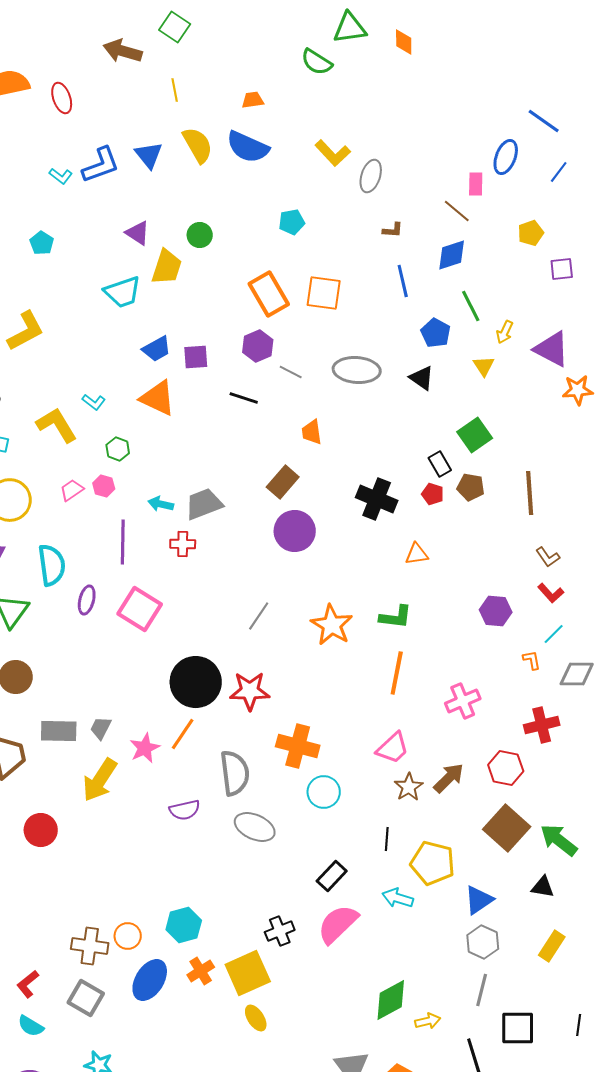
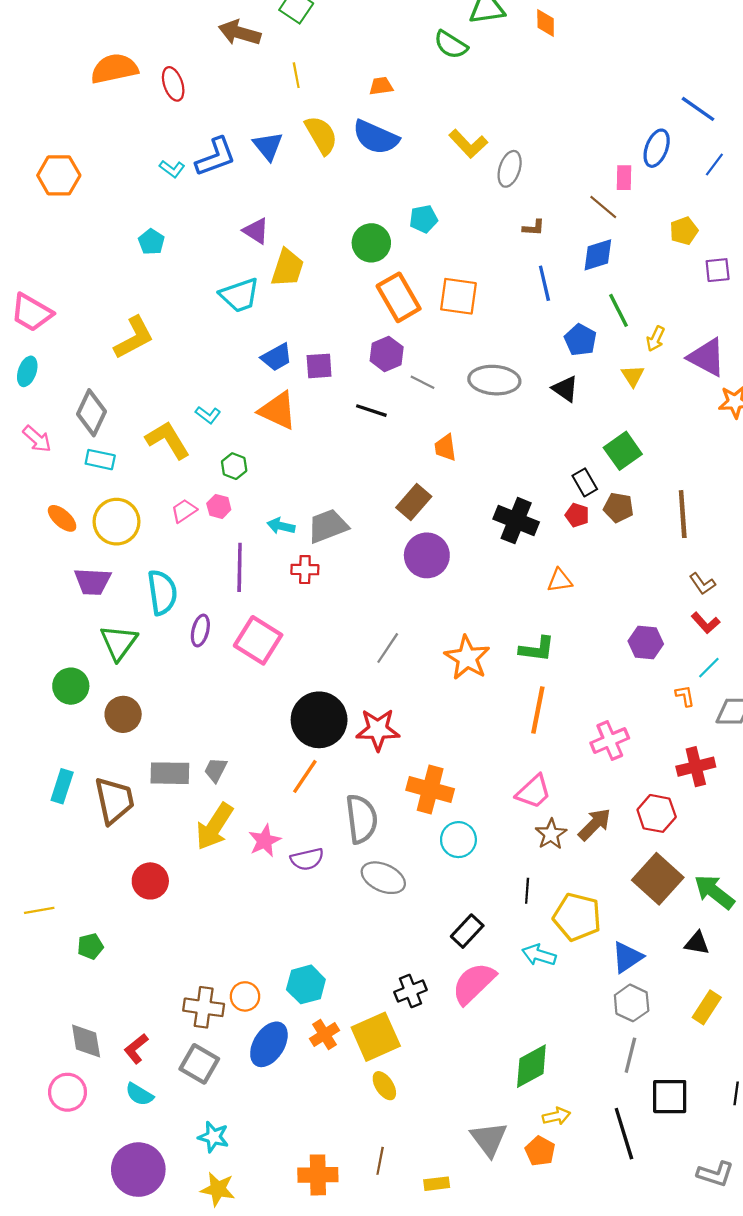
green circle: (200, 235) -> (371, 243), moved, size x1.4
pink star: (145, 748) -> (265, 841), moved
yellow arrow: (428, 1021) -> (556, 1116), moved

